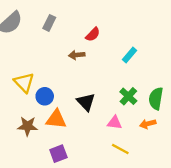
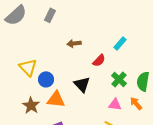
red semicircle: (93, 34) -> (99, 60), moved
pink triangle: (115, 123) -> (115, 104), moved
orange arrow: (148, 124) -> (136, 103), turned 64
brown star: (27, 126) -> (31, 105), turned 30

